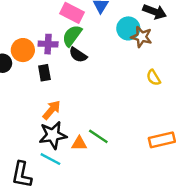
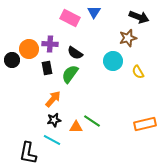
cyan circle: (128, 28) -> (113, 61), moved
green semicircle: (72, 36) -> (70, 74), moved
brown star: (141, 37) -> (128, 38), turned -30
black star: (53, 135) -> (54, 120), size x0.6

